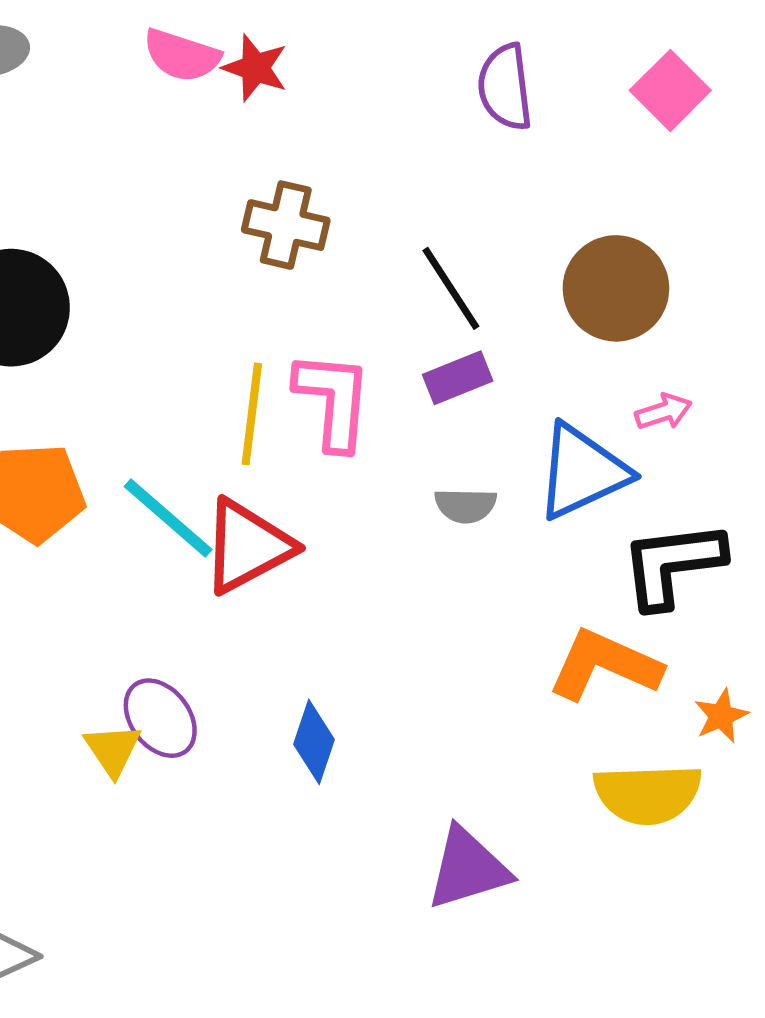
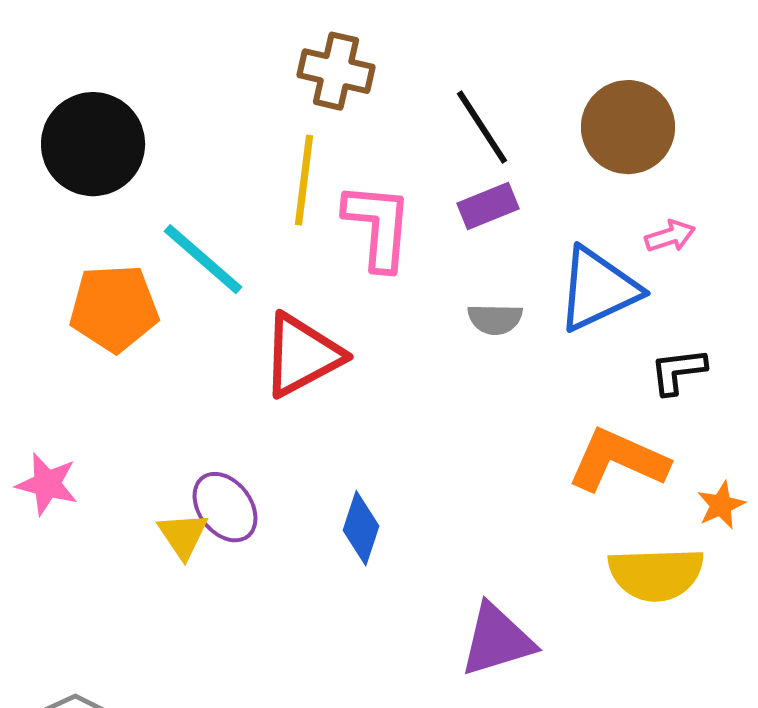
yellow line: (252, 414) -> (304, 180), moved
cyan line: (168, 518) -> (203, 259), moved
black L-shape: (673, 564) -> (678, 371), size x0.6

